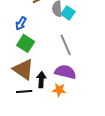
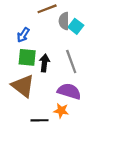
green square: (26, 43) -> (27, 57), turned -30
black arrow: (41, 80) -> (44, 63), moved
black line: (24, 91) -> (39, 120), moved

